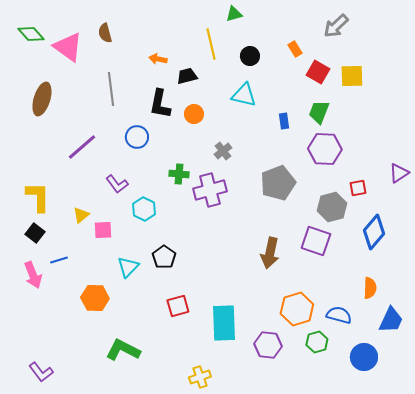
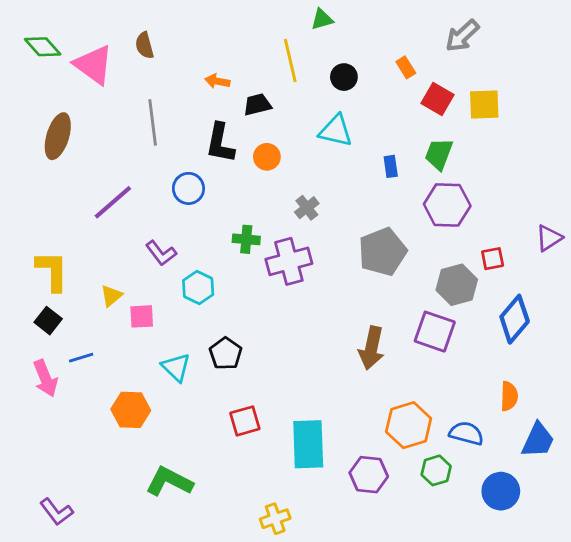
cyan triangle: (128, 267) -> (176, 367), turned -30

